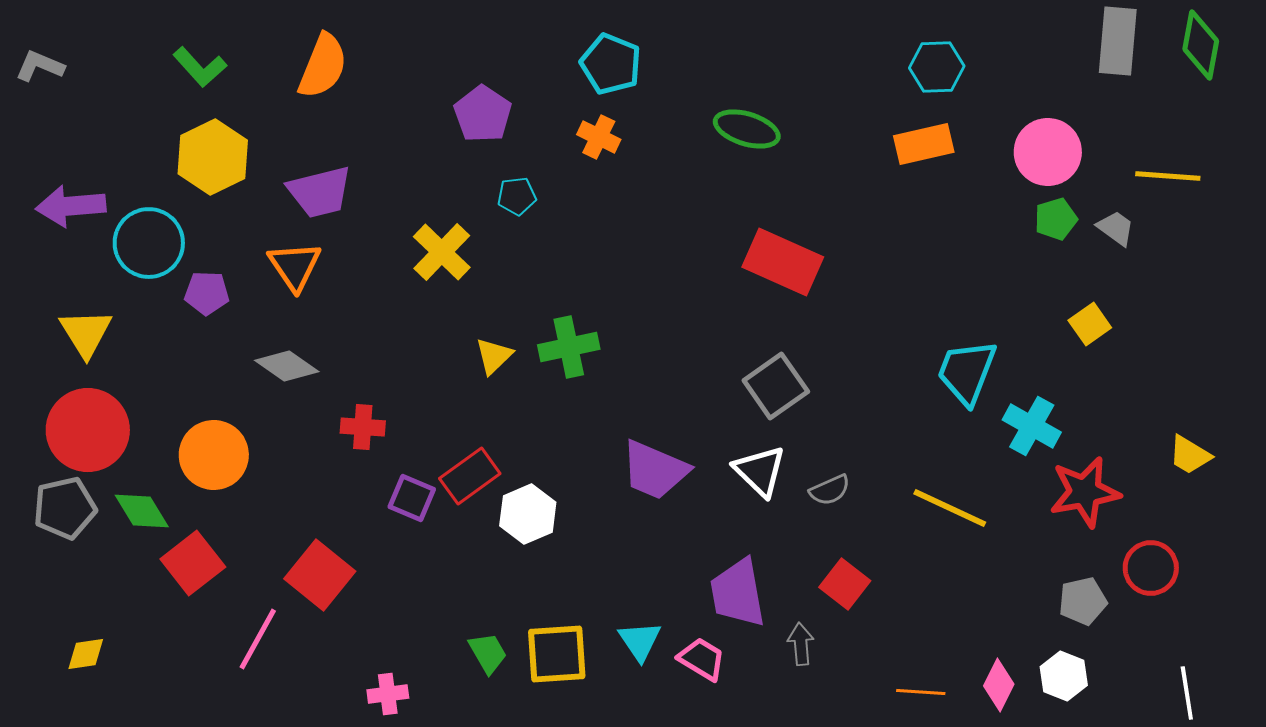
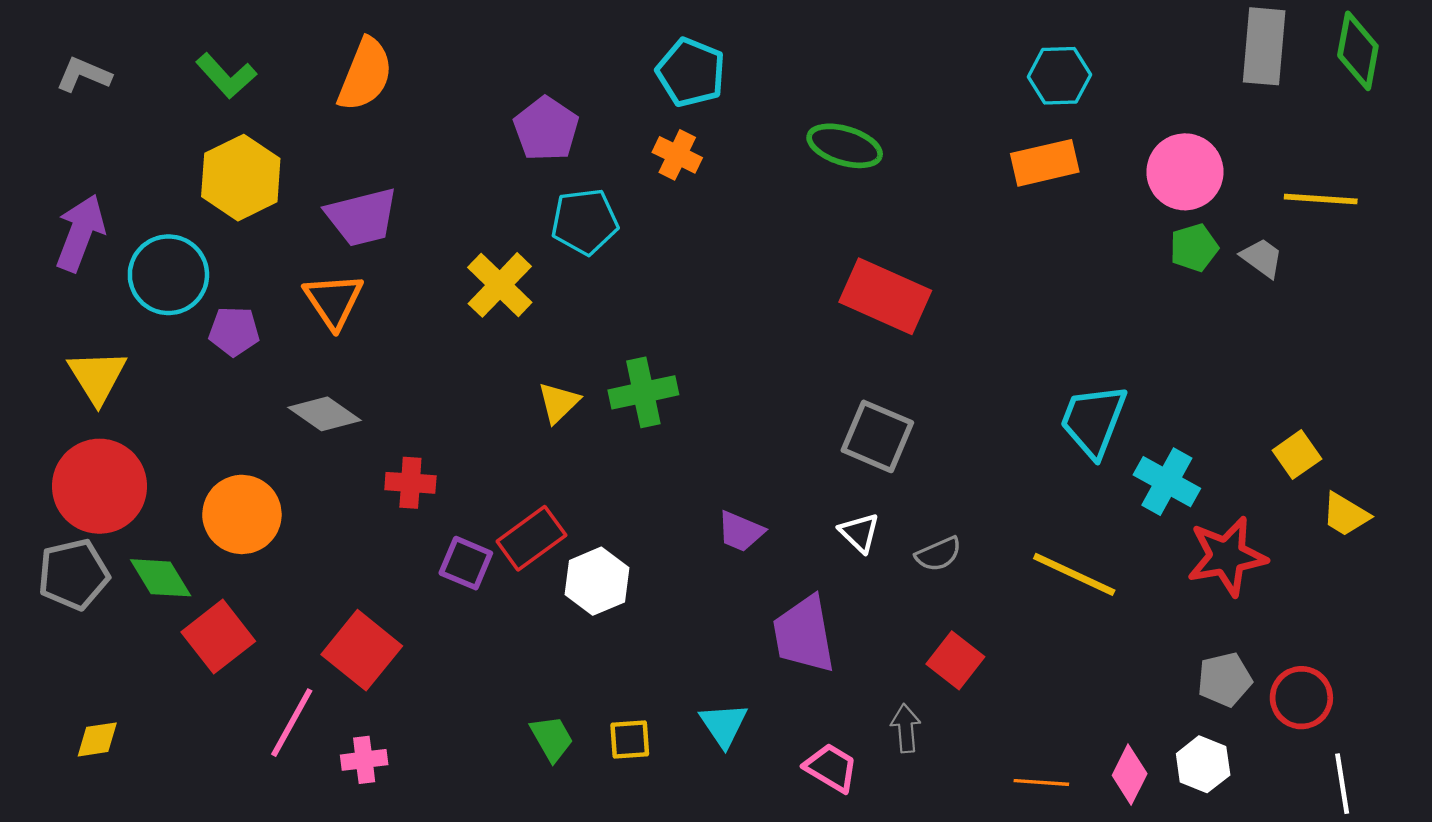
gray L-shape: (40, 66) -> (84, 75), moved
cyan pentagon: (517, 196) -> (585, 222), size x1.5
purple arrow: (71, 206) -> (80, 233), turned 116
yellow square: (1090, 324) -> (1297, 455), moved
gray square: (776, 386) -> (877, 436), turned -32
purple trapezoid: (655, 470) -> (741, 531), size x0.6
white triangle: (760, 471) -> (859, 533), size x0.7
red circle: (1151, 568) -> (1301, 698), moved
purple trapezoid: (738, 593) -> (804, 634), moved
yellow square: (557, 654) -> (630, 739), size x0.6
pink trapezoid: (702, 659) -> (831, 768), moved
pink cross: (388, 694) -> (364, 760), moved

